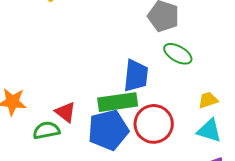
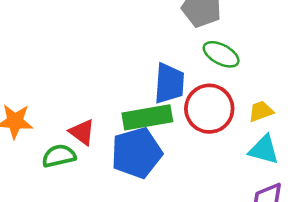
red circle: (154, 124) -> (209, 109), moved

